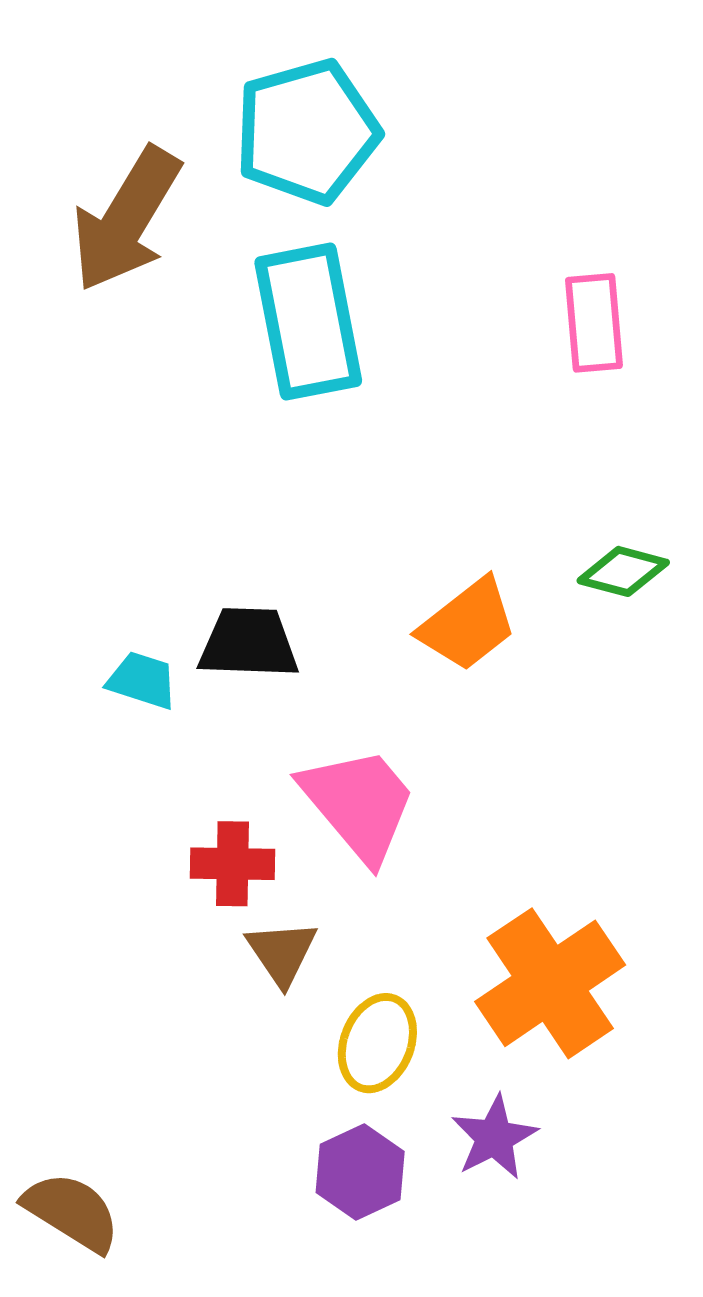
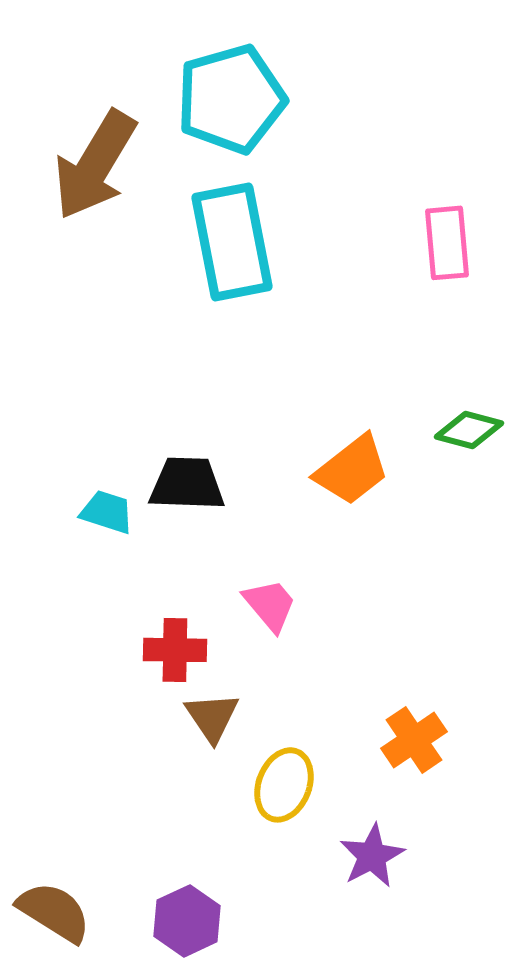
pink trapezoid: (359, 804) -> (270, 605), size x0.6
orange cross: (550, 983) -> (414, 740), size x0.6
purple hexagon: (360, 1172) -> (187, 921), moved

